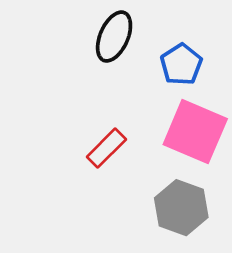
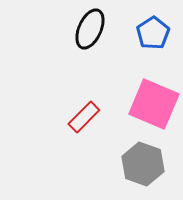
blue pentagon: (181, 64) -> (153, 33), moved

